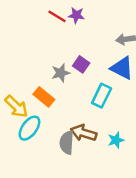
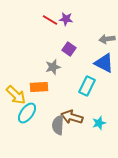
purple square: (81, 64) -> (69, 49), moved
orange rectangle: (44, 97) -> (39, 87), turned -42

